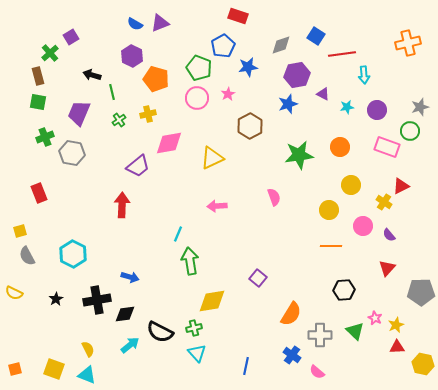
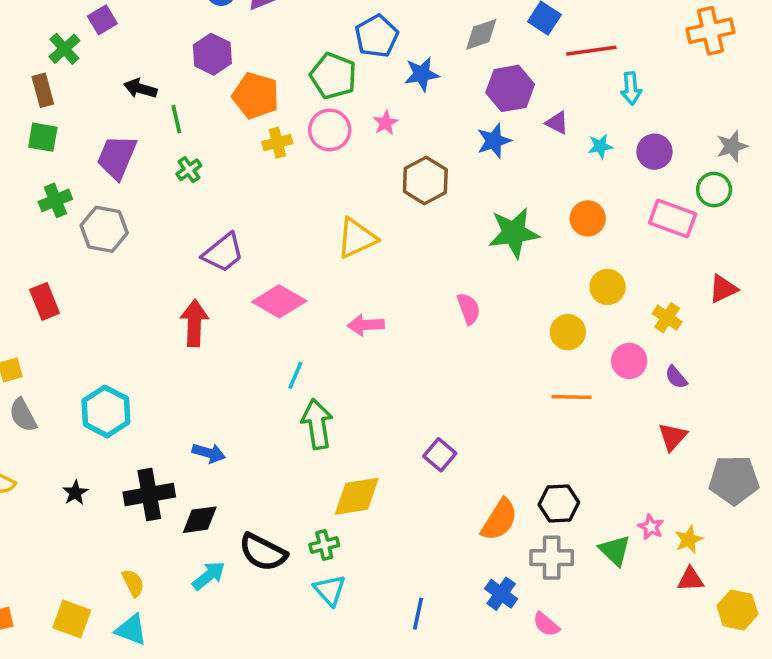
yellow cross: (148, 114) -> (277, 143), moved
pink diamond: (169, 143) -> (279, 301), moved, turned 40
red triangle: (401, 186) -> (723, 289), moved
black hexagon: (344, 290) -> (559, 503), moved

